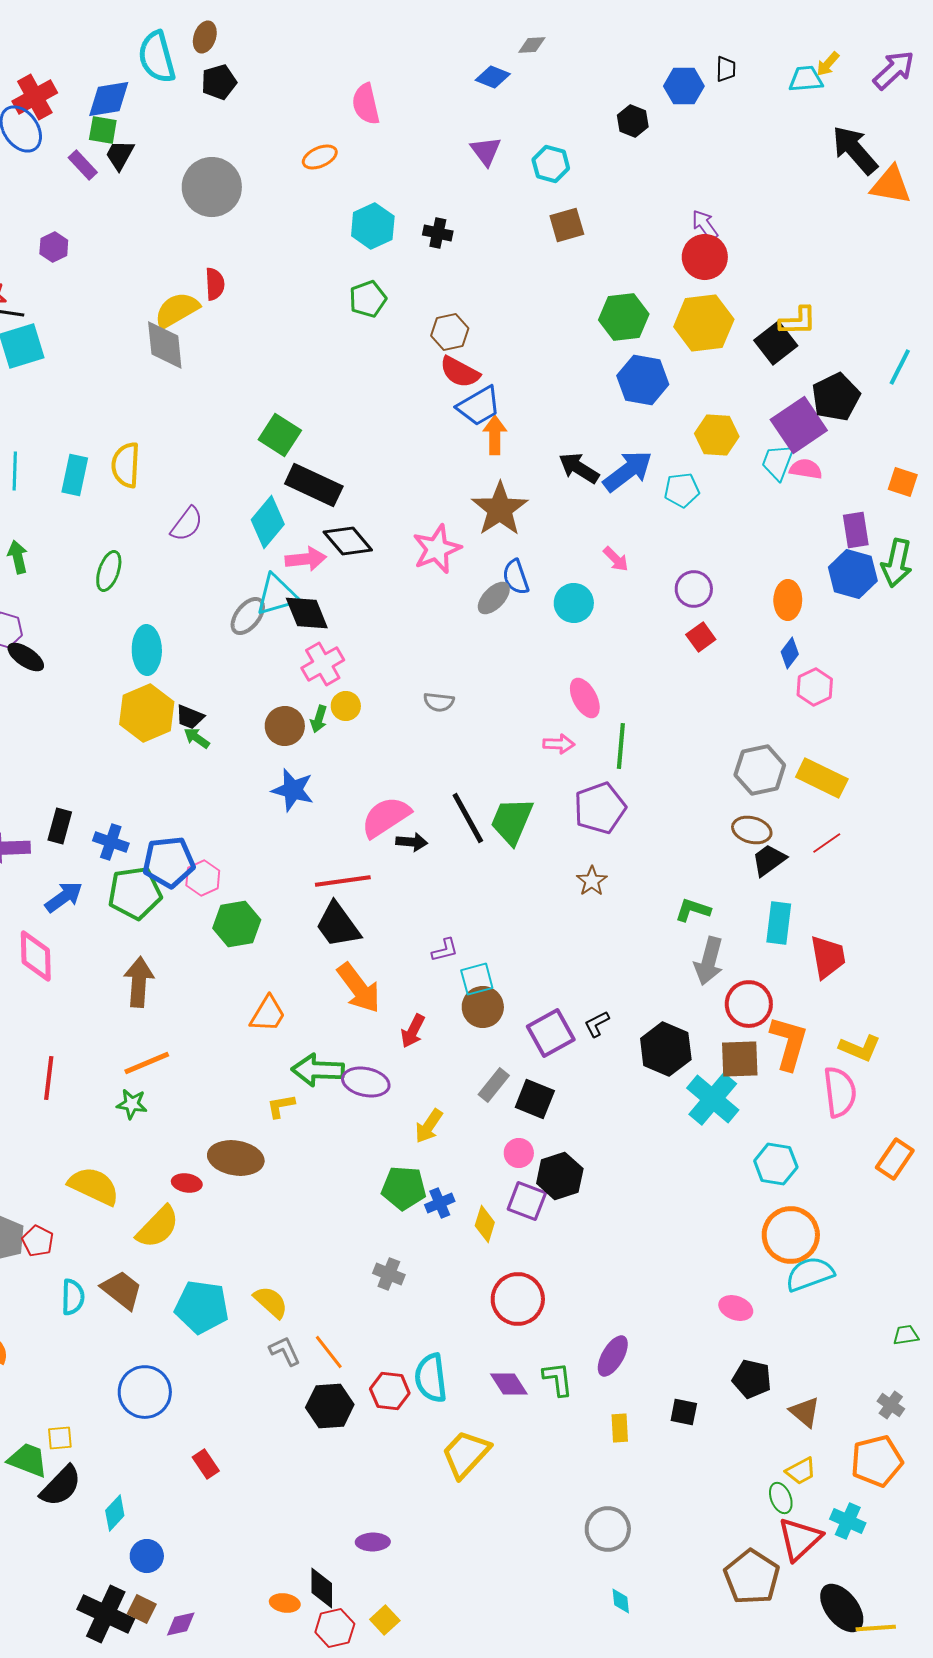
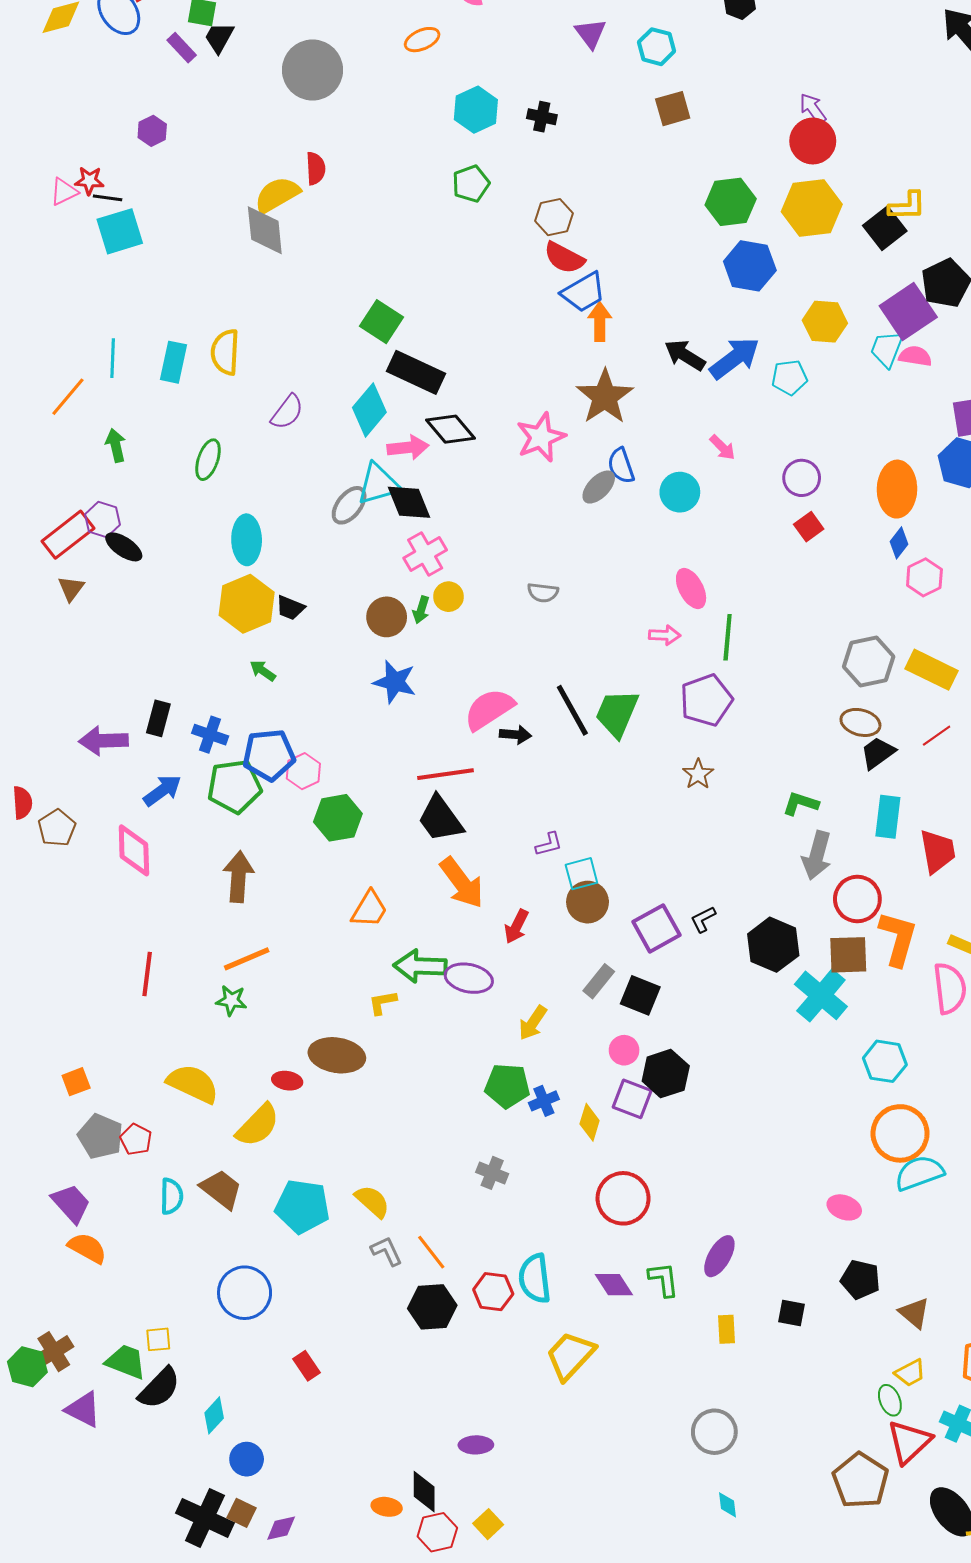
orange ellipse: (788, 600) -> (897, 489), size x1.4
green arrow: (197, 738) -> (263, 671), moved

